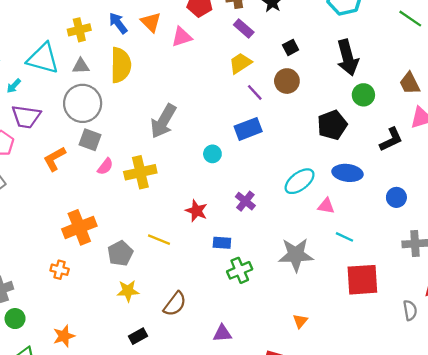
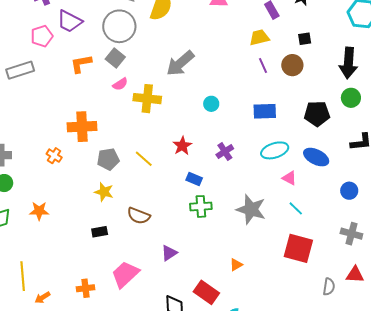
blue rectangle: (248, 129) -> (265, 111), moved
brown semicircle: (175, 304) -> (139, 216), turned 55
purple triangle: (222, 333) -> (169, 253), turned -48

